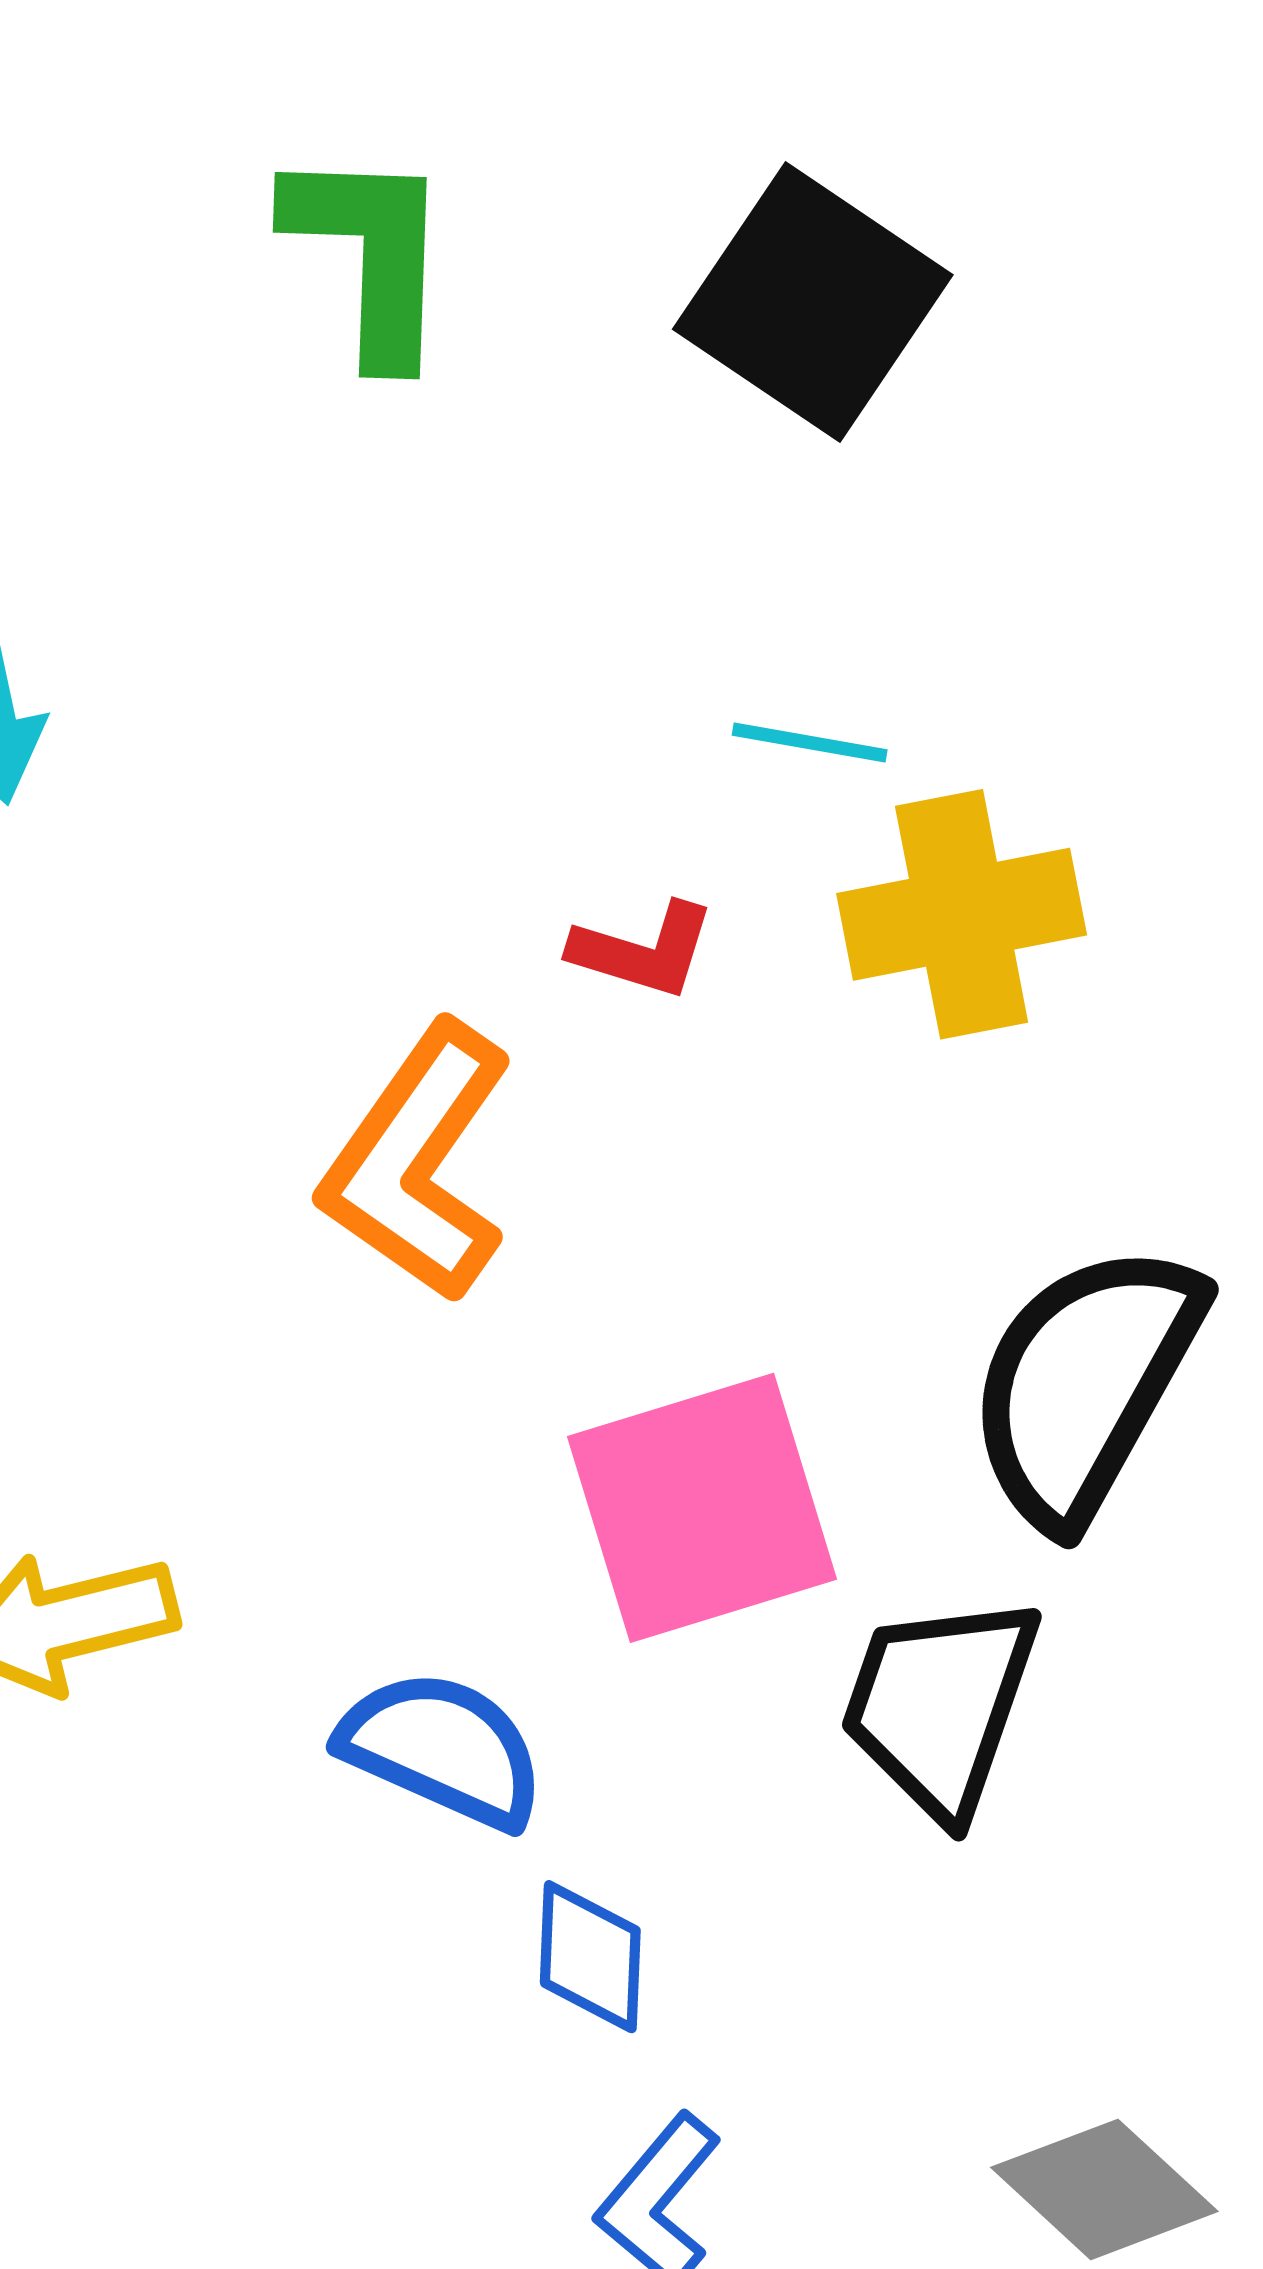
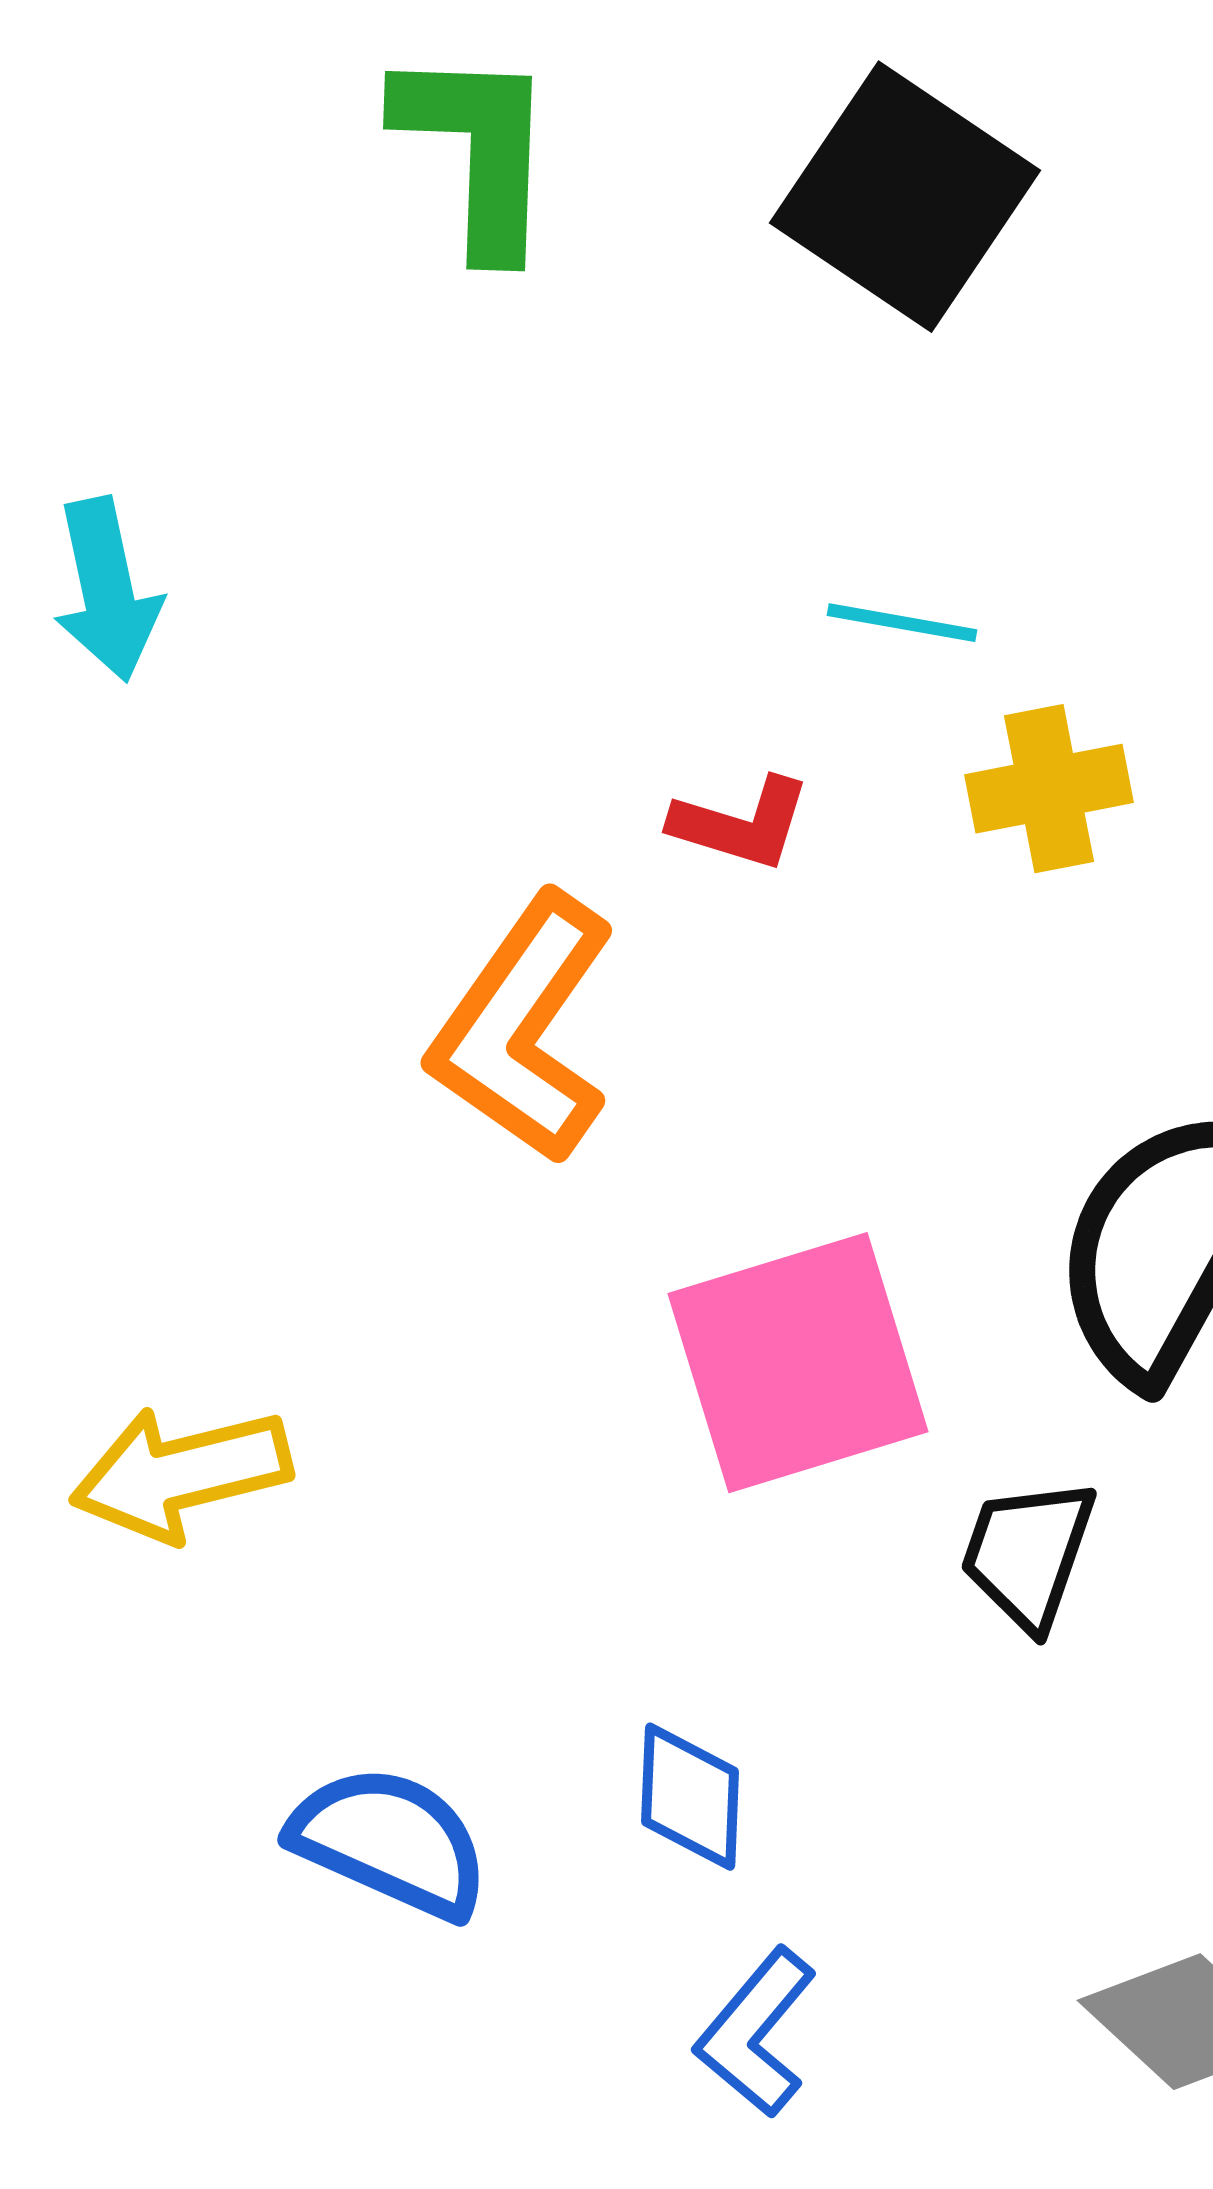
yellow cross: (962, 914) -> (1049, 789), size x0.7
black trapezoid: (940, 1705) -> (1028, 1554), size x0.7
blue semicircle: (442, 1749) -> (390, 1842), moved

